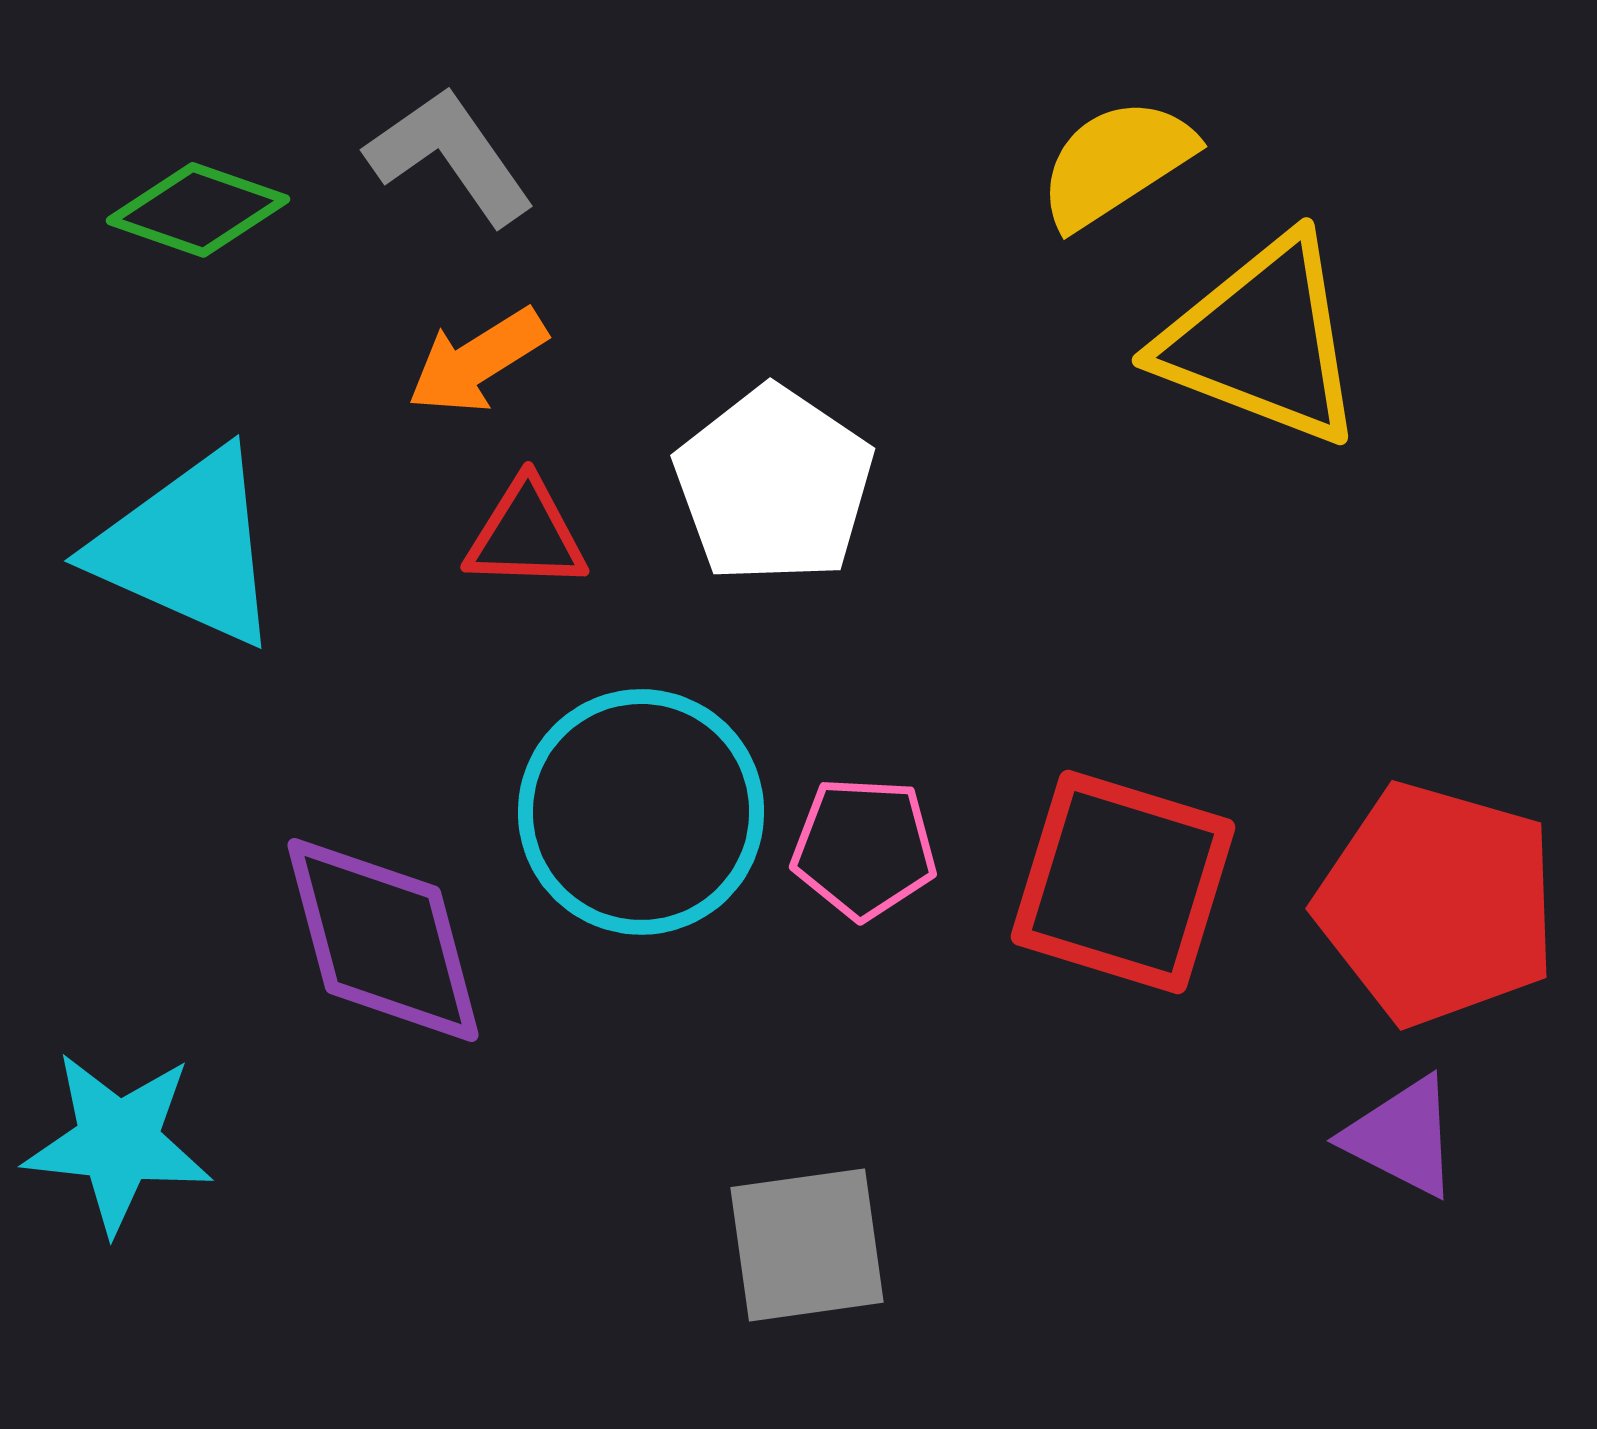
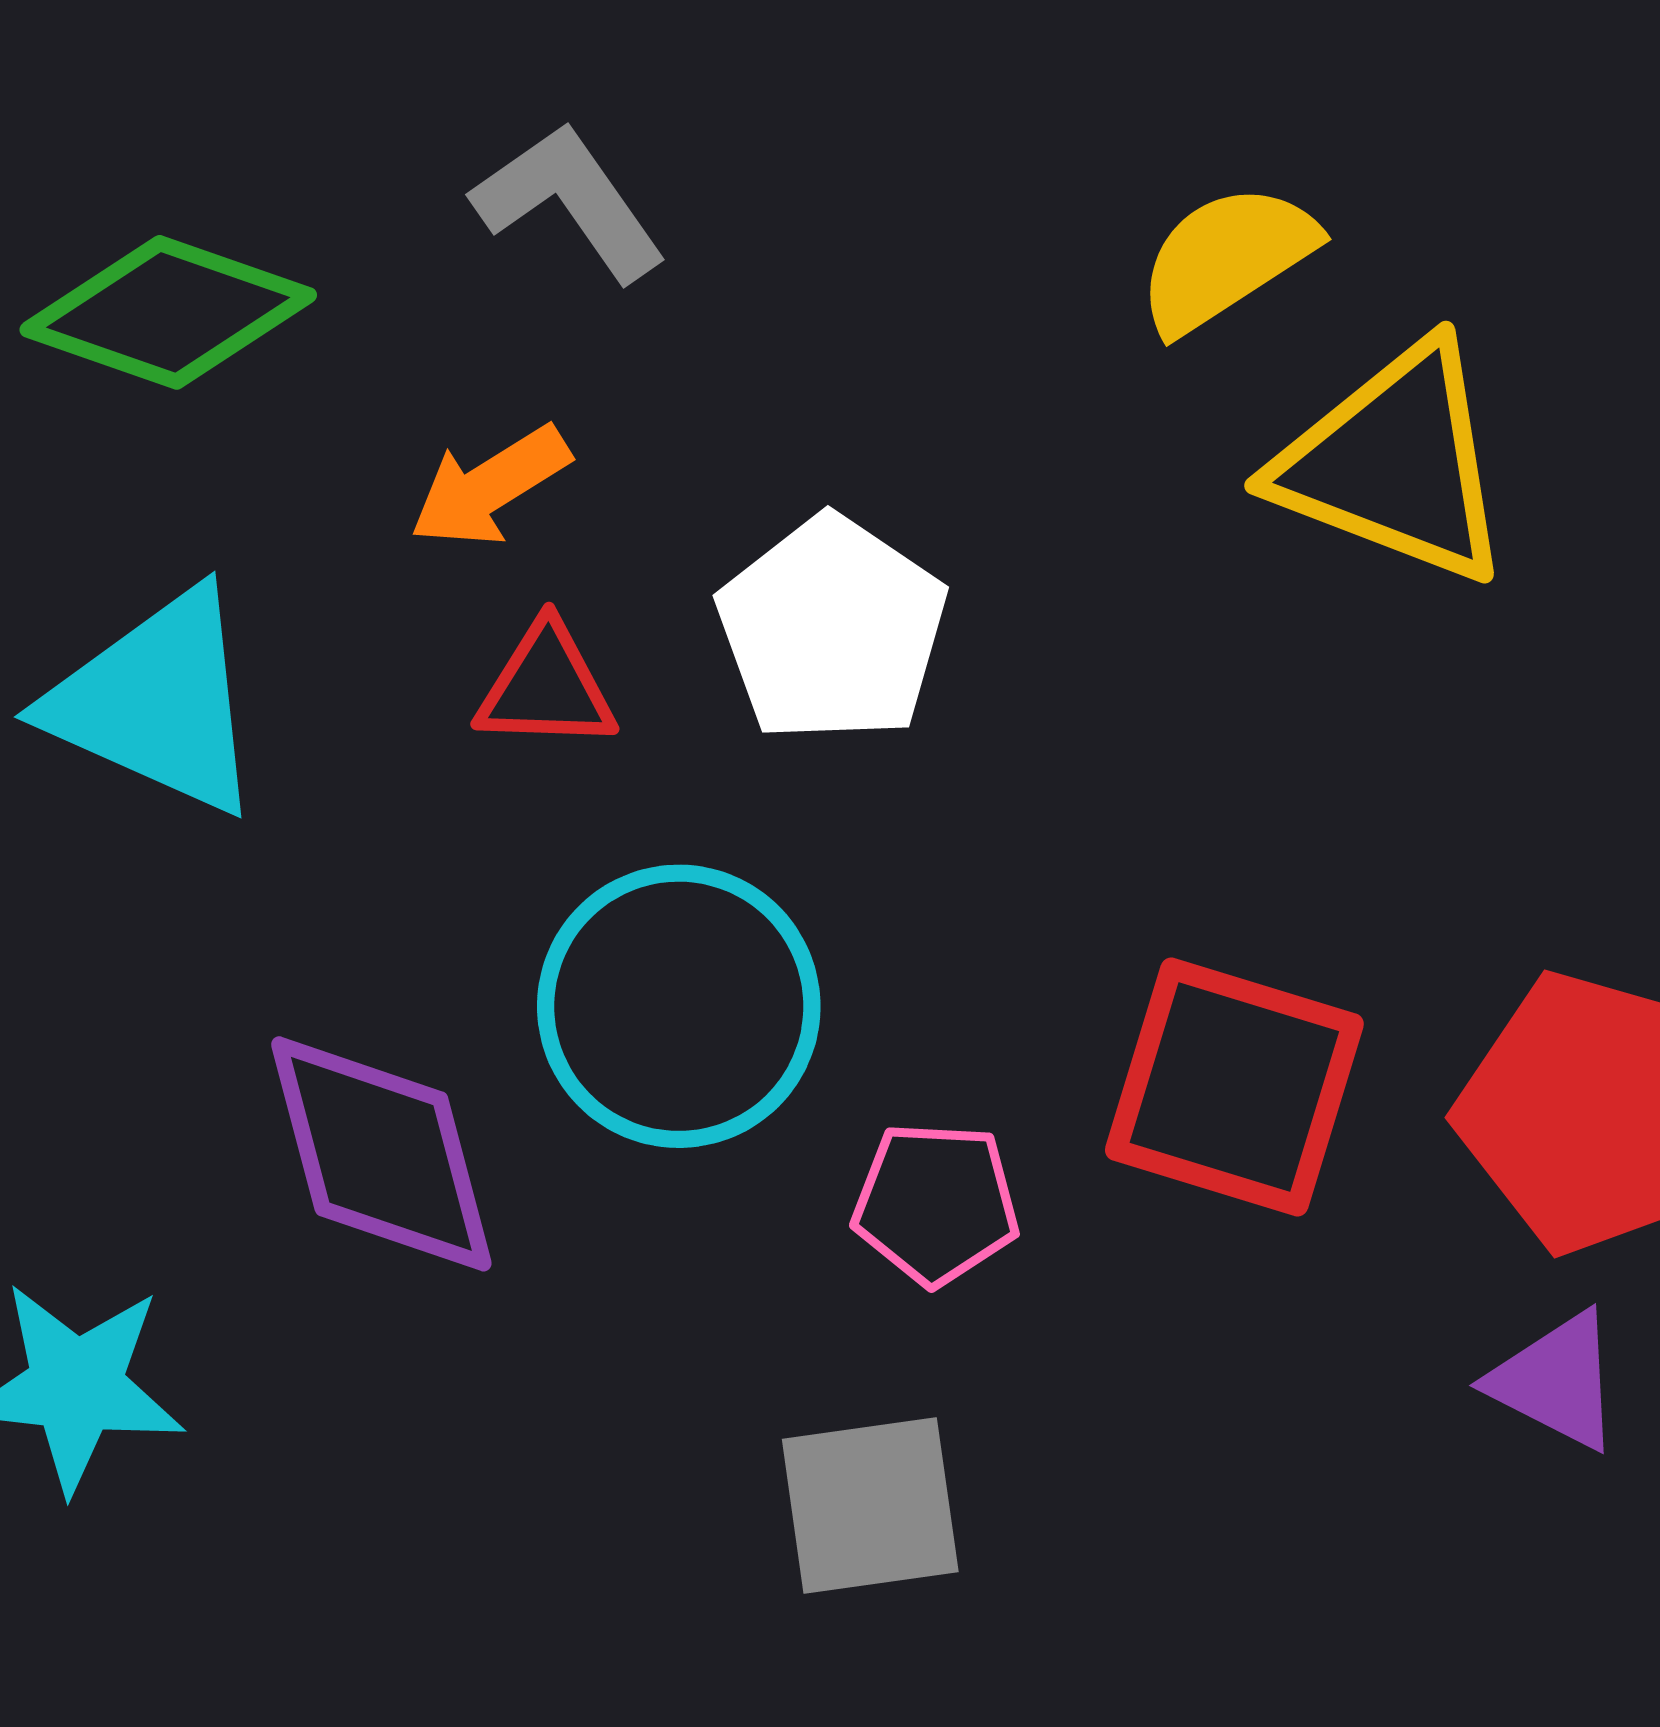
gray L-shape: (450, 156) -> (569, 202), moved
green diamond: (198, 210) -> (168, 312), size x1.4
pink pentagon: (864, 848) -> (936, 1203), moved

